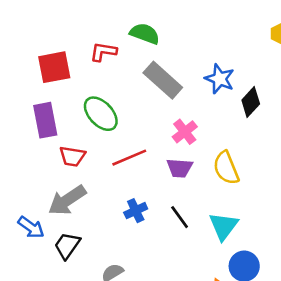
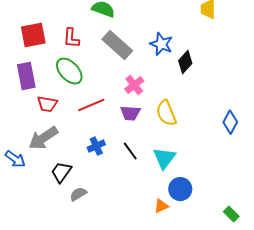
red L-shape: (103, 52) -> (71, 38), moved, turned -95
black trapezoid: (67, 245) -> (61, 172), moved

